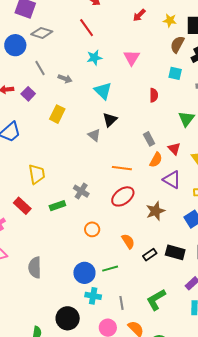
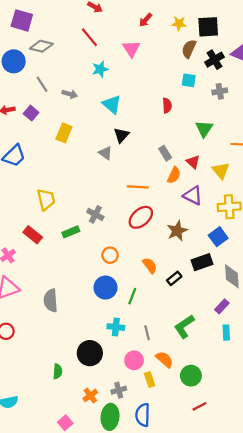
pink triangle: (132, 58) -> (131, 49), moved
black rectangle: (175, 252) -> (202, 262), moved, turned -30
green line: (110, 269) -> (132, 296), turned -49
blue circle: (84, 273) -> (105, 288), moved

